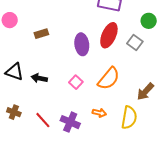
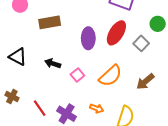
brown rectangle: (41, 34) -> (50, 22), size x1.5
black arrow: (39, 78) -> (53, 63), moved
brown arrow: (145, 92) -> (145, 82), moved

